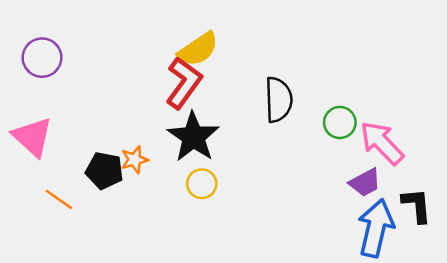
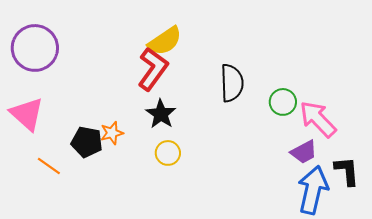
purple circle: (42, 58) -> (35, 48), size x1.4
black star: (193, 137) -> (161, 114), size x0.7

